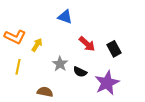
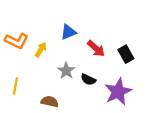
blue triangle: (65, 17) -> (68, 32), moved, turned -42
yellow line: (18, 67) -> (15, 86), moved

